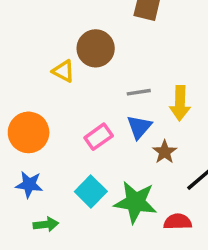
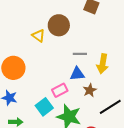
blue triangle: (139, 127) -> (77, 74), turned 35
pink rectangle: (99, 137) -> (60, 90), moved

